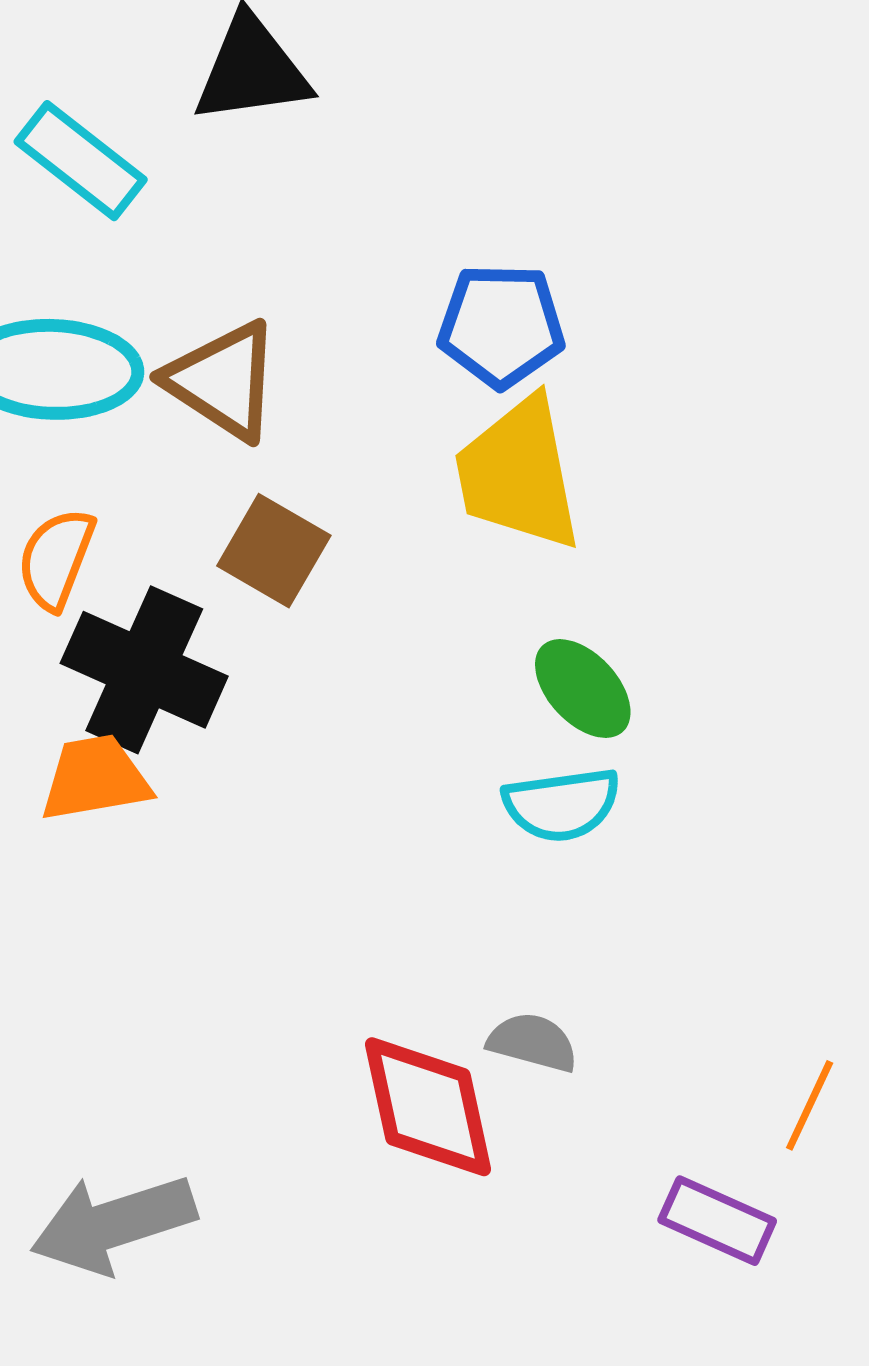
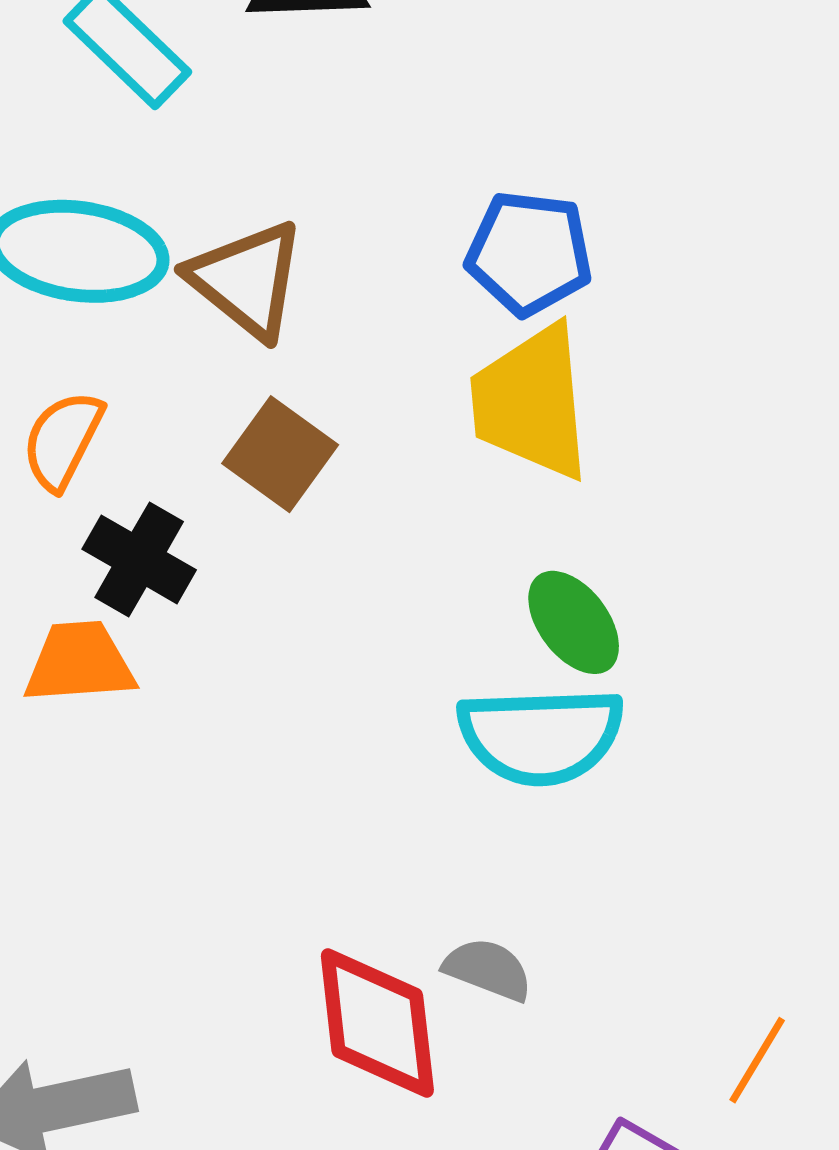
black cross: (144, 670) -> (139, 559), size x0.7
cyan semicircle: (561, 805) -> (541, 736), size x1.4

